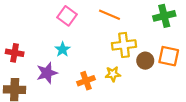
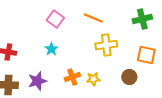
brown circle: (145, 61) -> (129, 77), moved
purple star: (47, 73) -> (37, 81), moved
yellow star: (113, 74) -> (93, 79), moved

